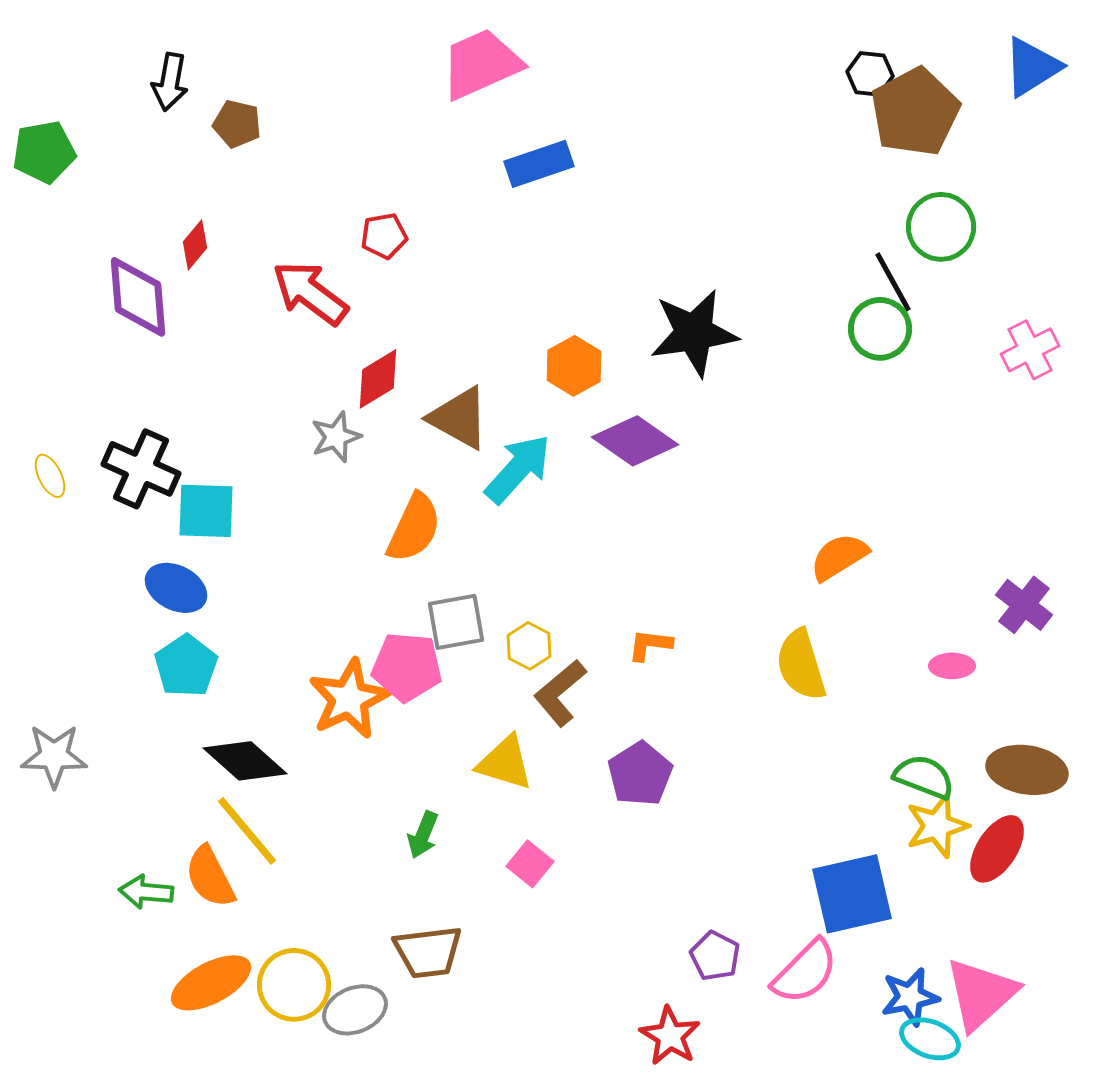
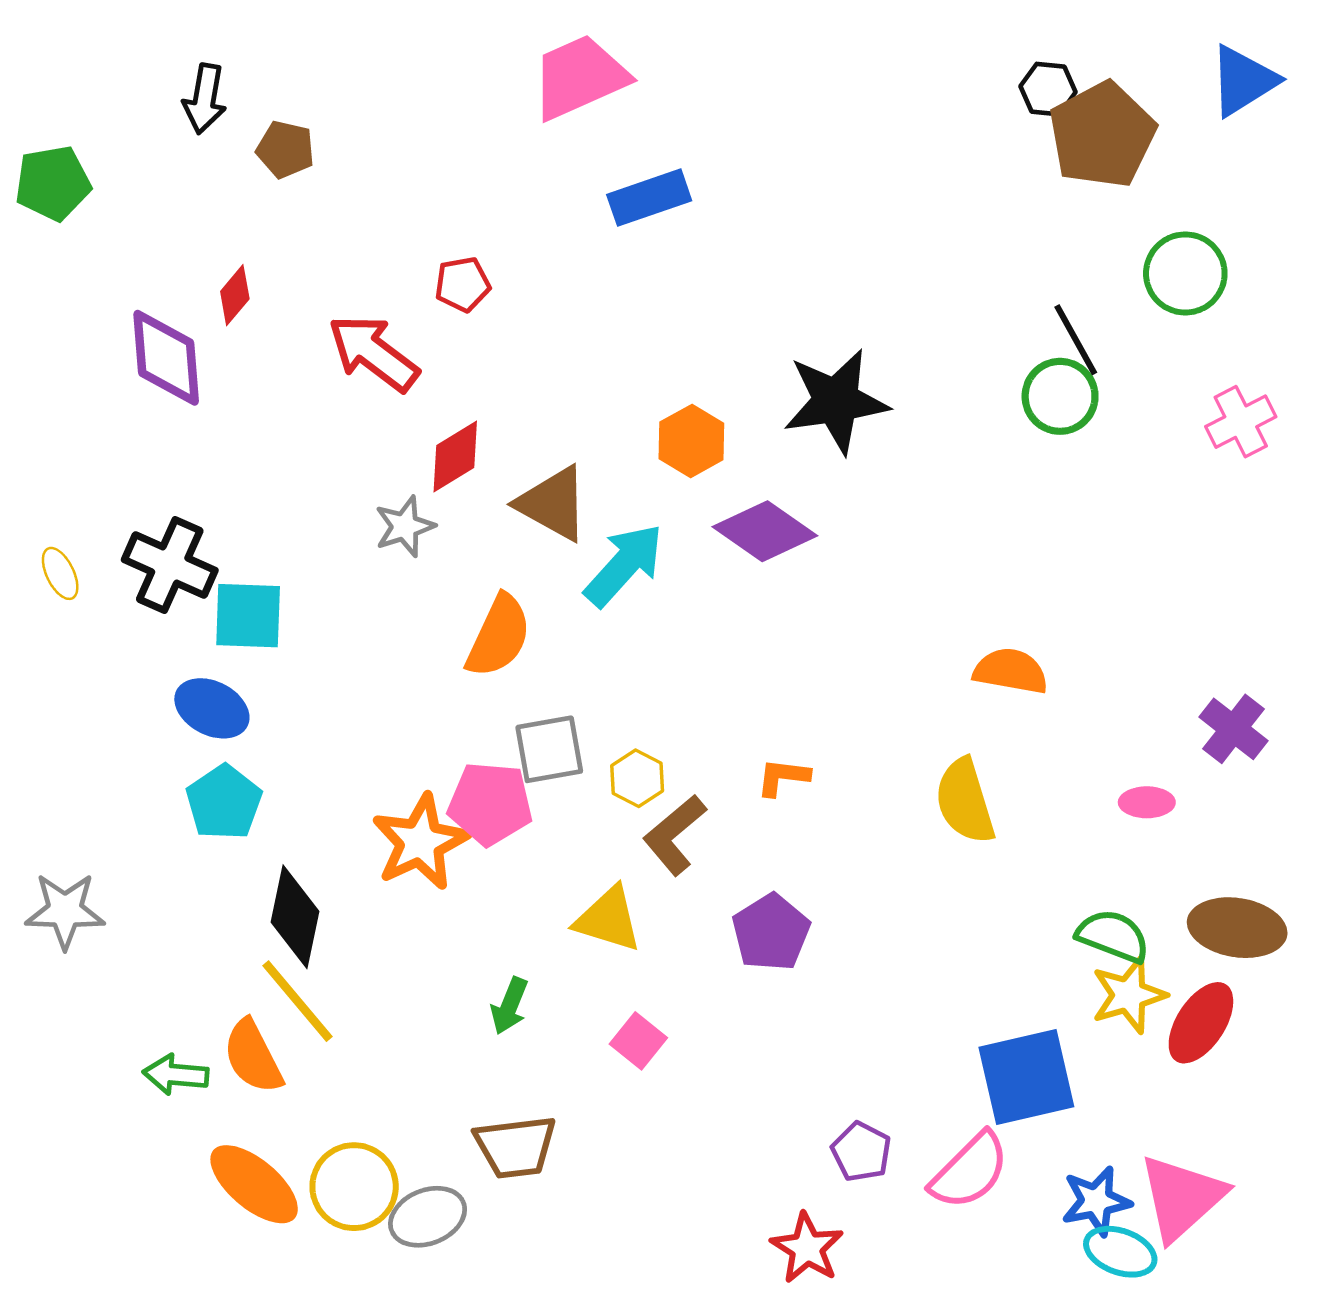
green circle: (941, 227) -> (1185, 273), moved
orange semicircle: (839, 557) -> (1011, 671), turned 42
black diamond: (245, 761) -> (295, 917), turned 60
orange ellipse: (211, 983) -> (254, 1184), turned 68

